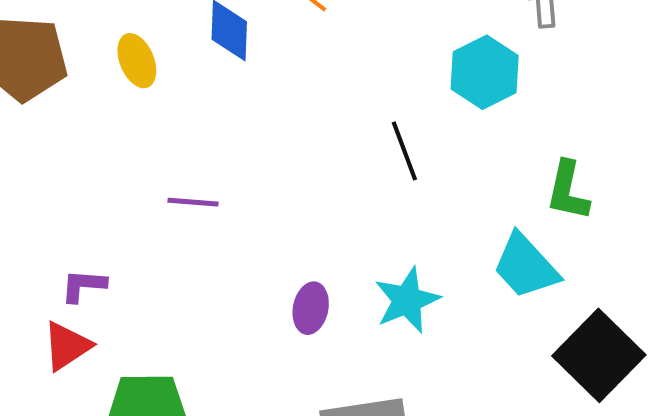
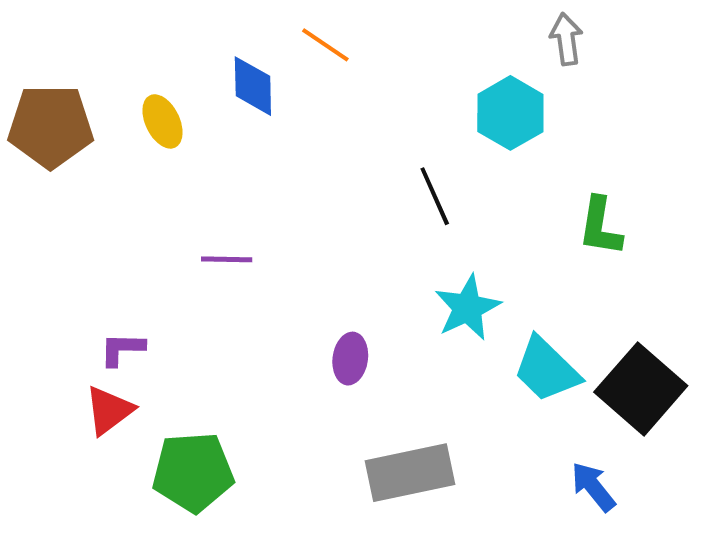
cyan trapezoid: (526, 266) -> (546, 369), moved
cyan star: (407, 300) -> (467, 308), moved

